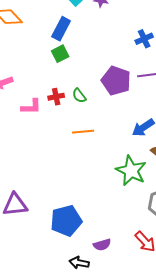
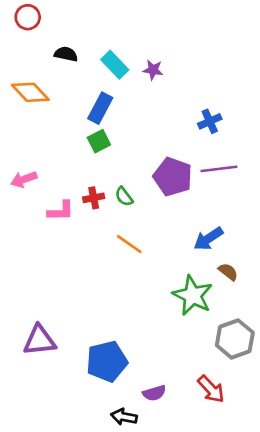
orange line: (83, 132) -> (129, 244), turned 40

